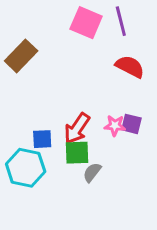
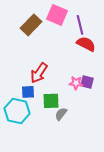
purple line: (121, 21) -> (80, 25), moved
brown rectangle: (21, 56) -> (31, 25), moved
red arrow: (77, 128) -> (39, 73), moved

